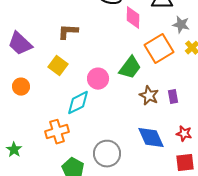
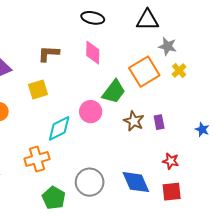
pink diamond: (133, 18) -> (93, 53), moved
yellow square: (58, 66) -> (38, 89), turned 36
pink circle: (98, 79) -> (91, 112), moved
blue diamond: (151, 138) -> (136, 182), moved

